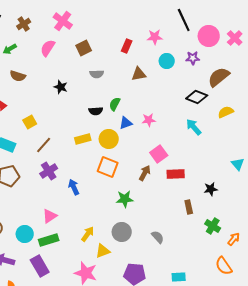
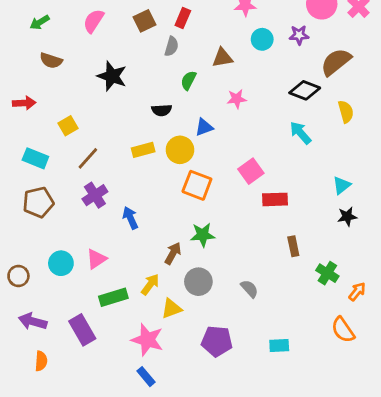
red rectangle: (127, 46) -> (183, 18), moved
gray semicircle: (97, 74) -> (171, 46), moved, turned -72
black star: (61, 87) -> (112, 76), size x1.5
green semicircle: (115, 104) -> (188, 80), moved
yellow semicircle: (226, 112) -> (346, 112), turned 98
pink star: (149, 120) -> (237, 99), moved
cyan triangle: (238, 164) -> (342, 185), moved, turned 32
orange square: (108, 167) -> (197, 185), moved
brown arrow: (145, 173) -> (173, 253), moved
black star: (211, 189) -> (347, 216), moved
cyan circle: (25, 234) -> (61, 263), moved
green rectangle: (49, 240) -> (113, 297), moved

